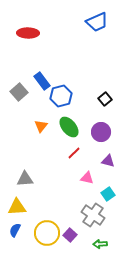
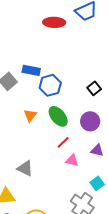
red ellipse: (28, 33) -> (54, 22), moved
blue rectangle: (42, 81) -> (31, 70), turned -42
pink triangle: (87, 178) -> (72, 160), moved
gray triangle: (25, 179) -> (25, 168), moved, turned 30

